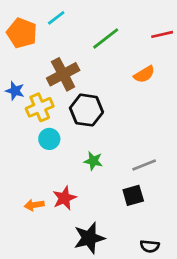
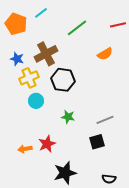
blue star: (15, 91) -> (17, 59), moved

